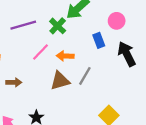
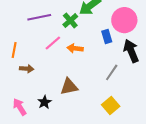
pink circle: (117, 21) -> (124, 20), size x1.6
gray line: (85, 76) -> (112, 72), moved
brown triangle: (60, 81) -> (69, 87), moved

